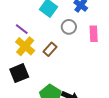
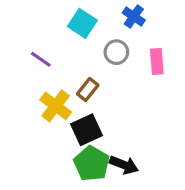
yellow cross: (25, 46) -> (56, 106), moved
black square: (19, 73) -> (86, 130), moved

